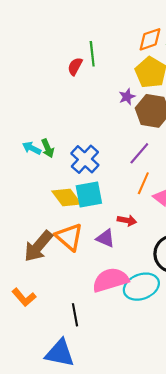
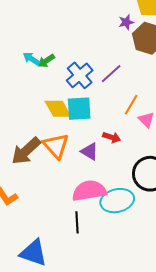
green arrow: (48, 148) -> (46, 61), turned 72
purple line: (139, 153) -> (111, 74), moved
black line: (75, 315) -> (77, 222), moved

